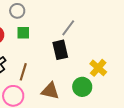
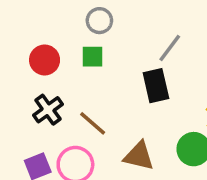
gray circle: (17, 11) -> (99, 21), moved
brown line: (23, 72) -> (93, 123), turned -66

